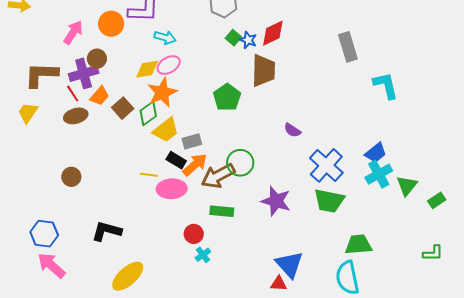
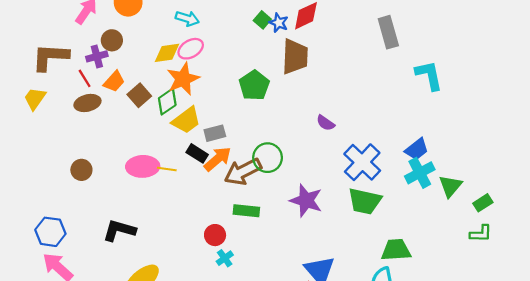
purple cross: (84, 73) -> (97, 56), size x0.7
pink ellipse: (172, 189) -> (143, 166), moved
green L-shape: (433, 253) -> (481, 234), moved

